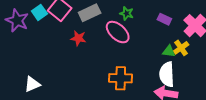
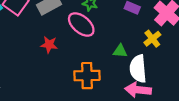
red star: (78, 38) -> (49, 45), moved
green triangle: (169, 51) -> (120, 51), moved

